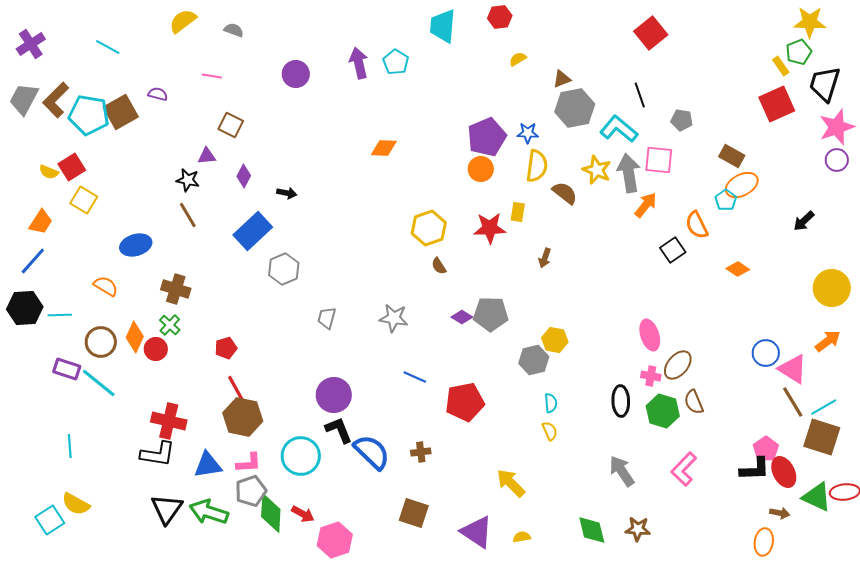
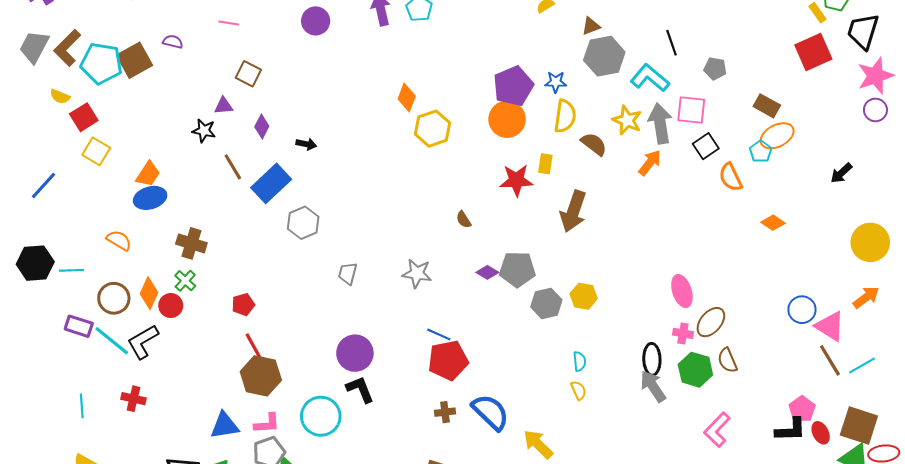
orange diamond: (384, 148) -> (407, 98), turned -72
orange circle: (481, 169) -> (507, 119), size x1.4
yellow semicircle: (49, 172) -> (60, 96), moved
orange arrow: (646, 205) -> (650, 163), moved
brown line: (188, 215) -> (233, 167), moved
orange trapezoid: (41, 222) -> (148, 174), moved
yellow hexagon: (429, 228) -> (433, 129), moved
black square: (673, 250) -> (706, 146), moved
brown arrow: (545, 258) -> (573, 211), size x2.0
blue line: (33, 261) -> (43, 185), moved
gray hexagon: (534, 360) -> (546, 303), moved
red pentagon: (465, 402) -> (448, 360), moved
red cross: (169, 421) -> (133, 399), moved, size x0.7
brown square: (822, 437) -> (859, 426), moved
blue semicircle: (372, 452) -> (490, 412), moved
black L-shape: (158, 454) -> (143, 342), moved, turned 141
gray arrow: (622, 471) -> (653, 386), moved
red ellipse: (784, 472) -> (821, 433), size x0.7

